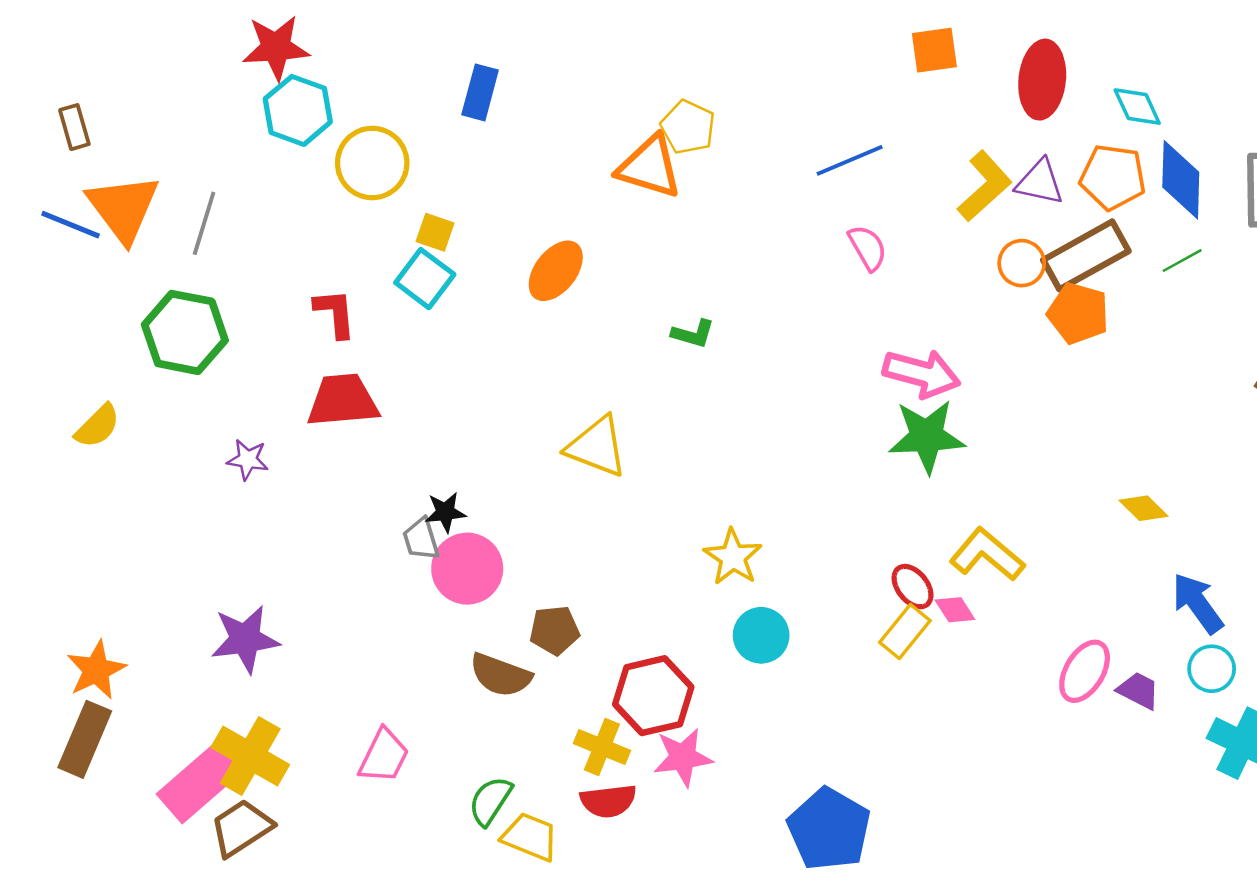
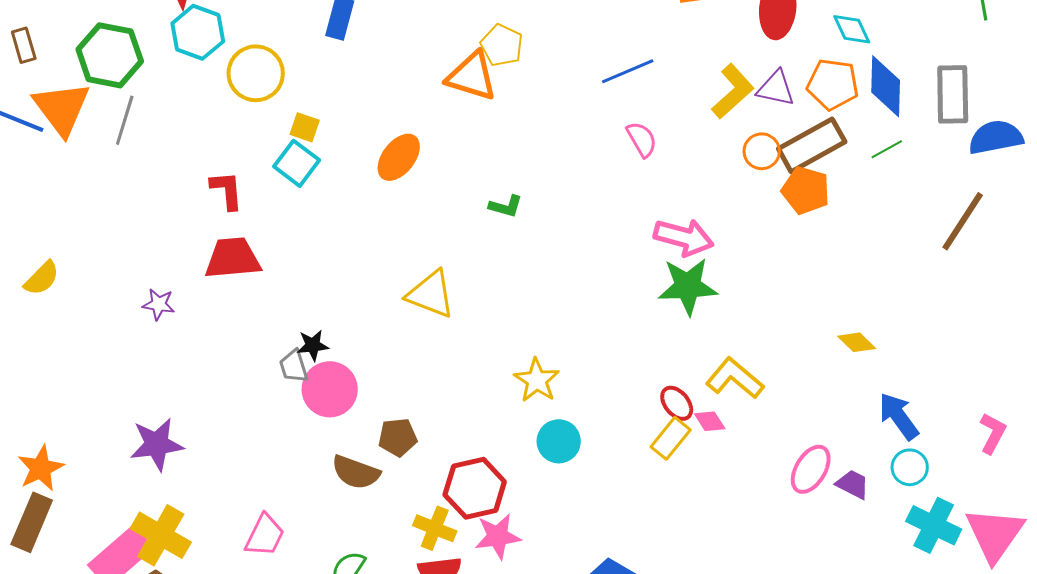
green hexagon: (185, 332) -> (110, 55), moved

